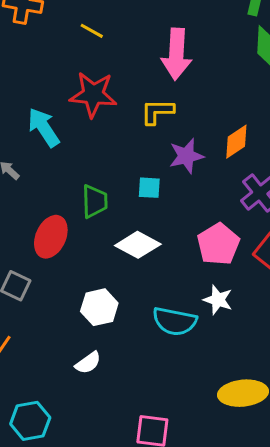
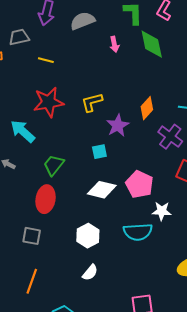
yellow line: (92, 31) -> (46, 60), moved
pink arrow: (176, 54) -> (114, 44), moved, size x0.5
green trapezoid: (95, 201) -> (54, 165), moved, turned -125
pink pentagon: (218, 244) -> (139, 184), moved

